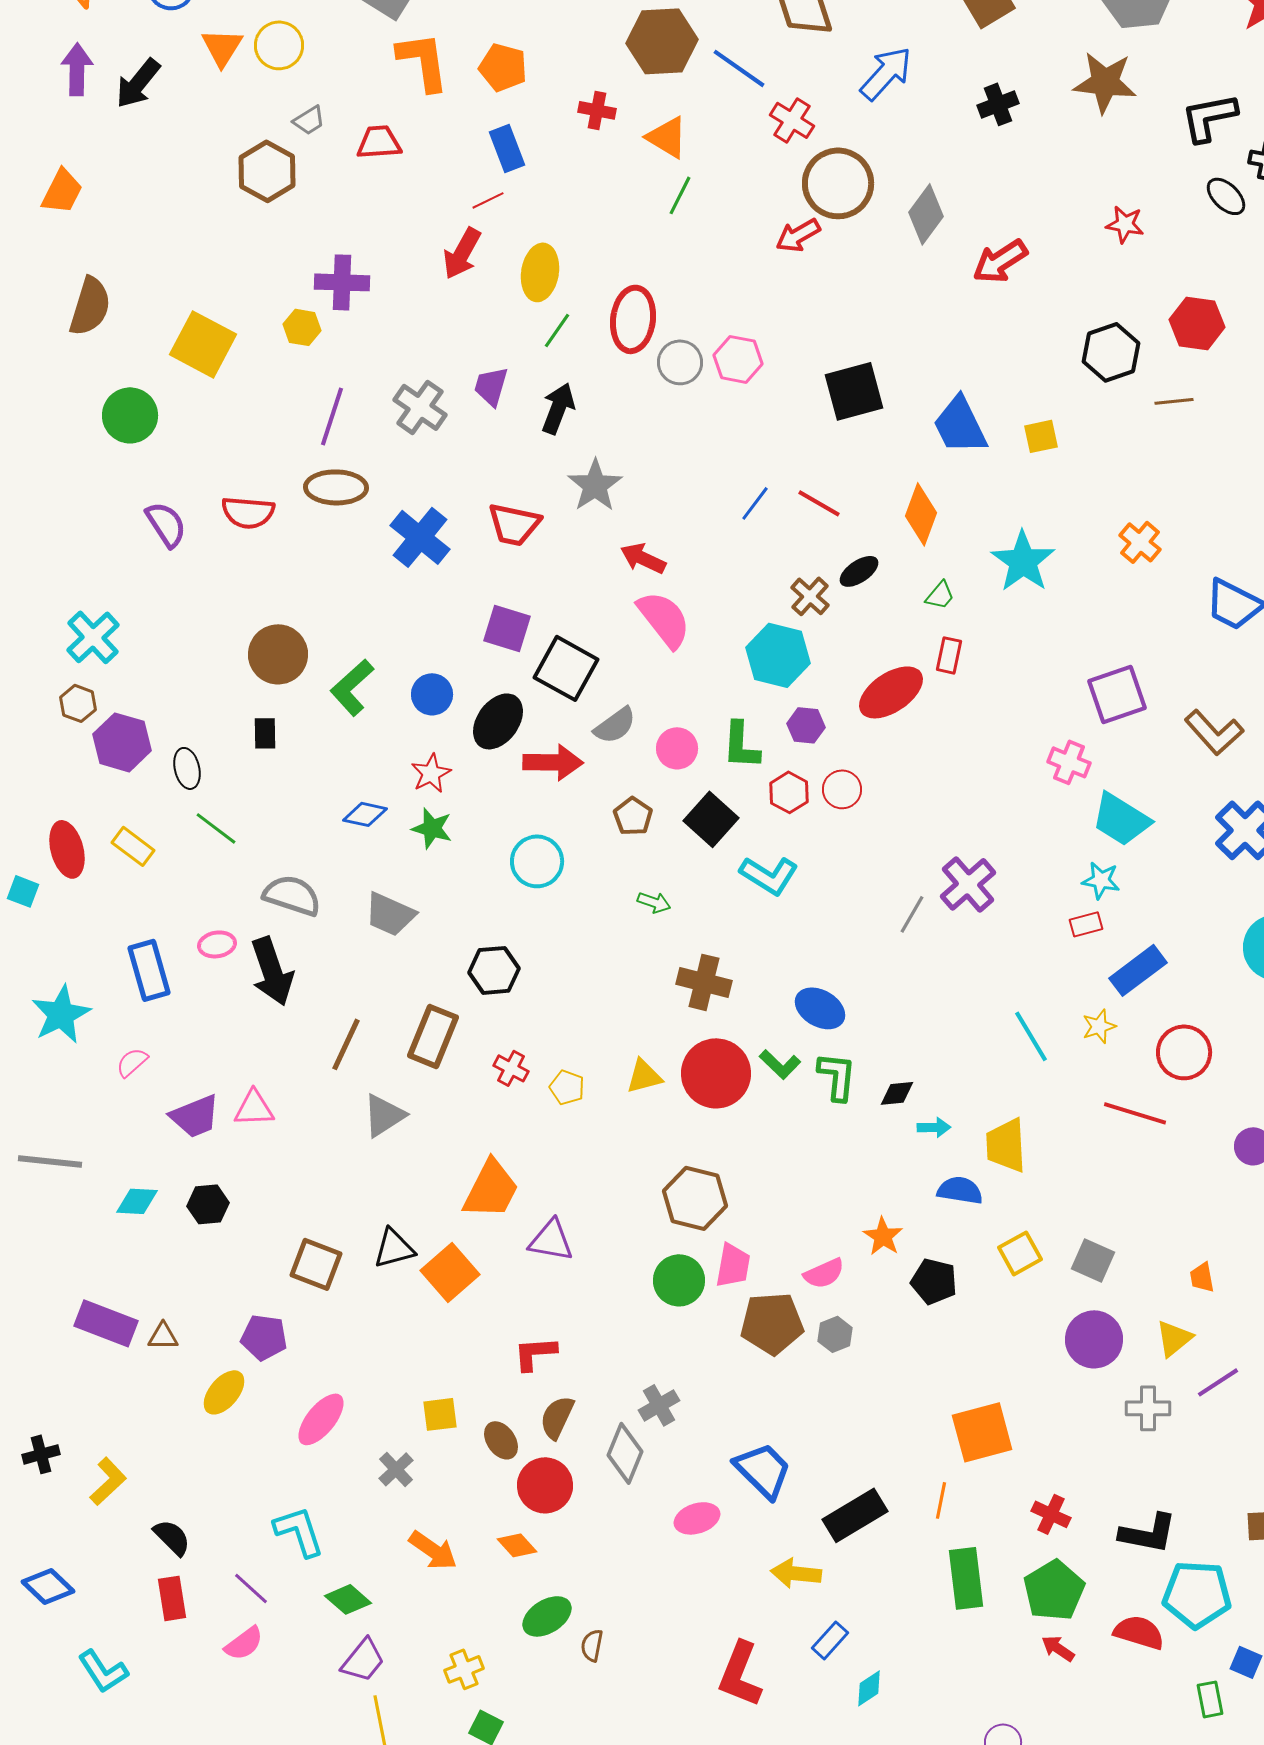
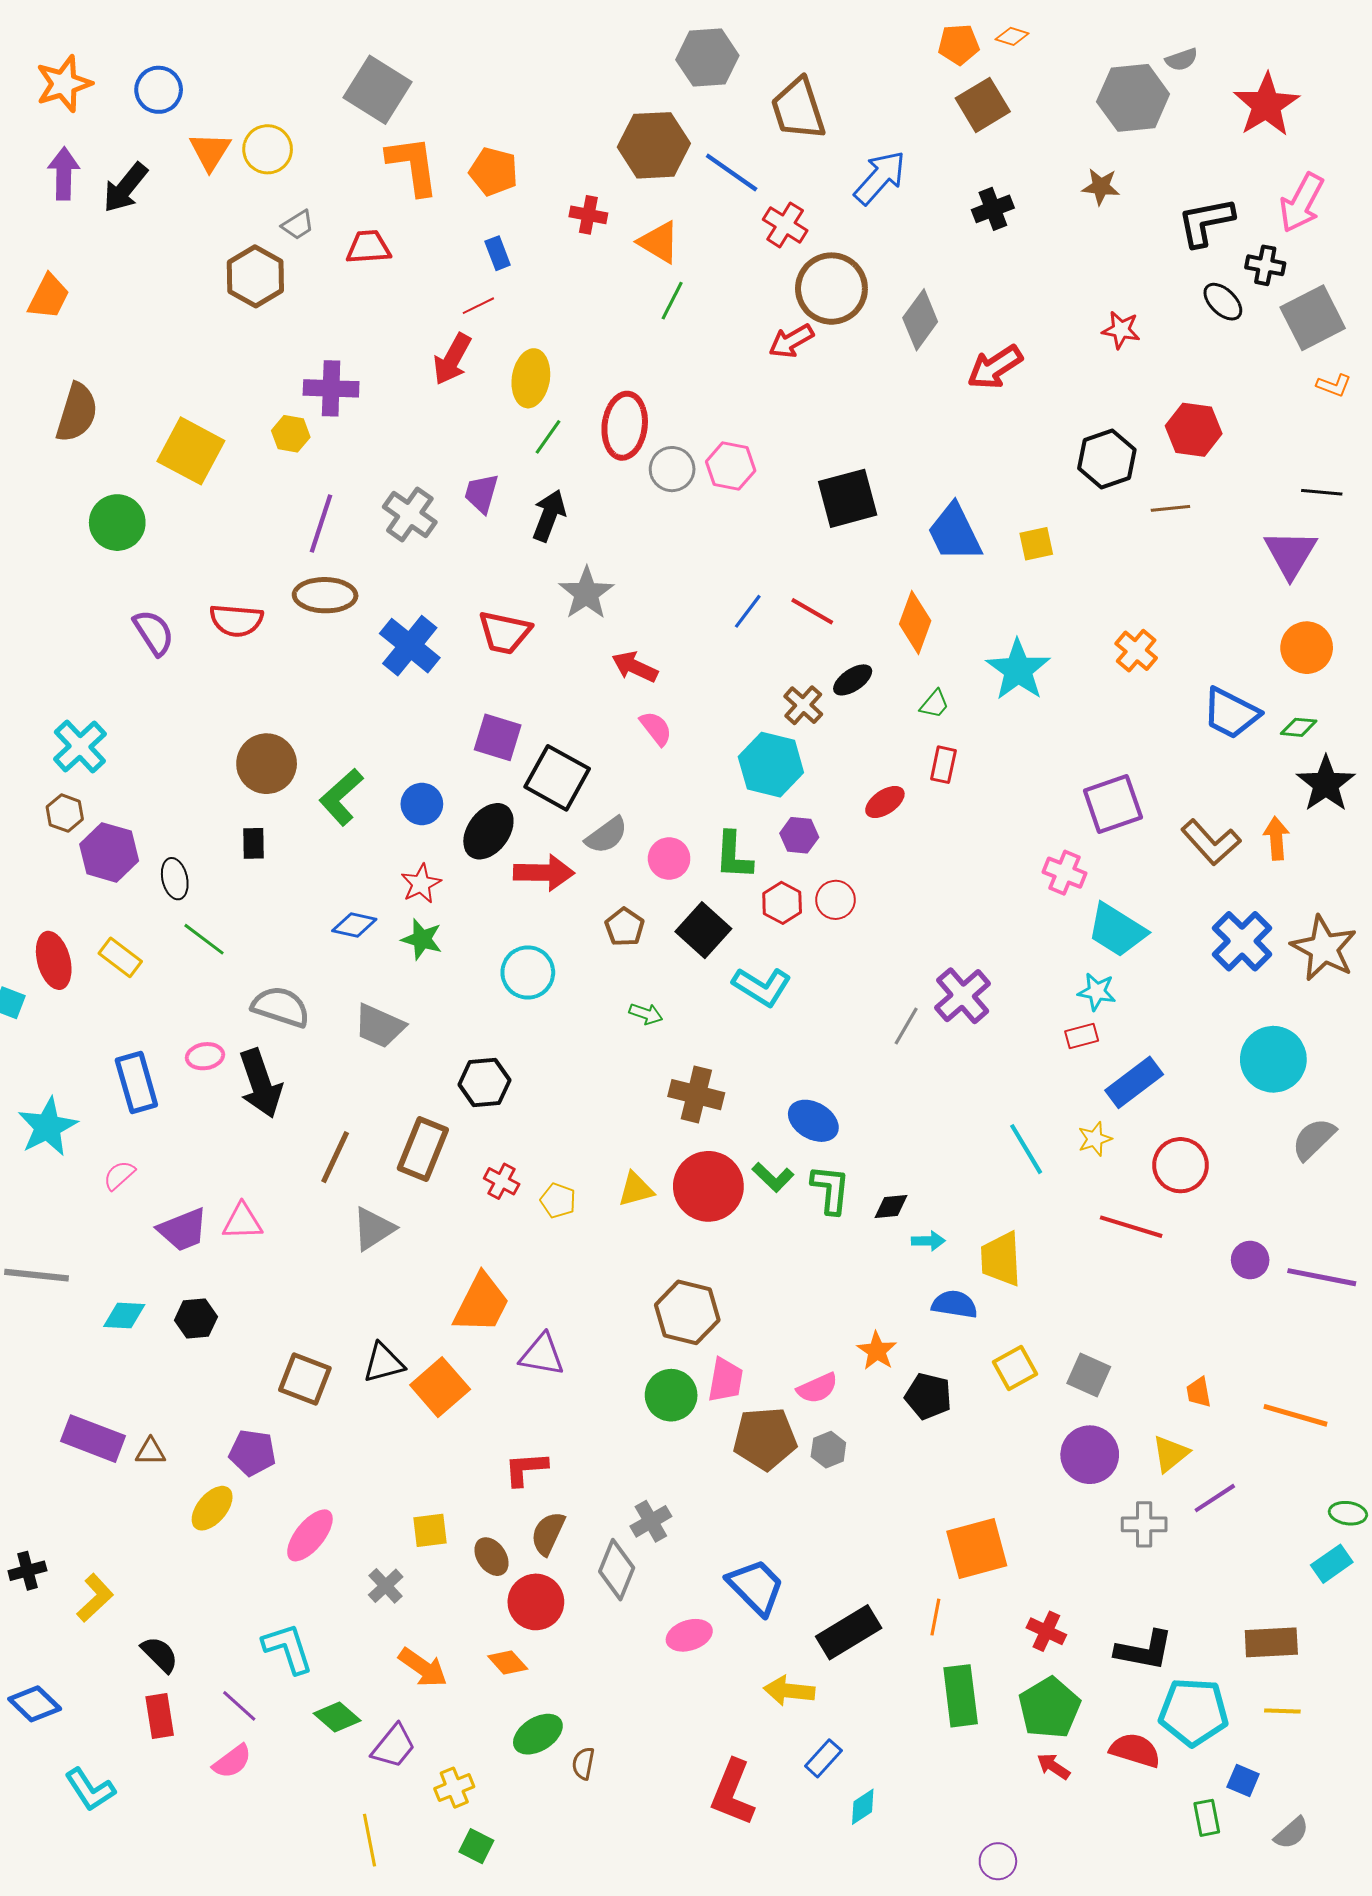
brown star: (1105, 82) -> (1101, 187), size x0.6
blue rectangle: (507, 148) -> (498, 253), size x0.7
pink semicircle: (664, 619) -> (656, 728), size x0.6
red ellipse: (891, 692) -> (885, 802), size x0.6
purple trapezoid: (363, 1660) -> (394, 1746), moved

